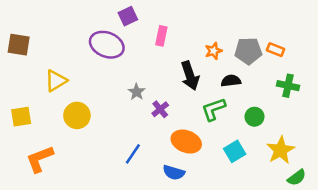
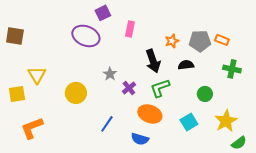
yellow triangle: (56, 81) -> (37, 75), moved, turned -30
green L-shape: (214, 109) -> (160, 88), moved
yellow circle: (77, 115) -> (76, 93), moved

